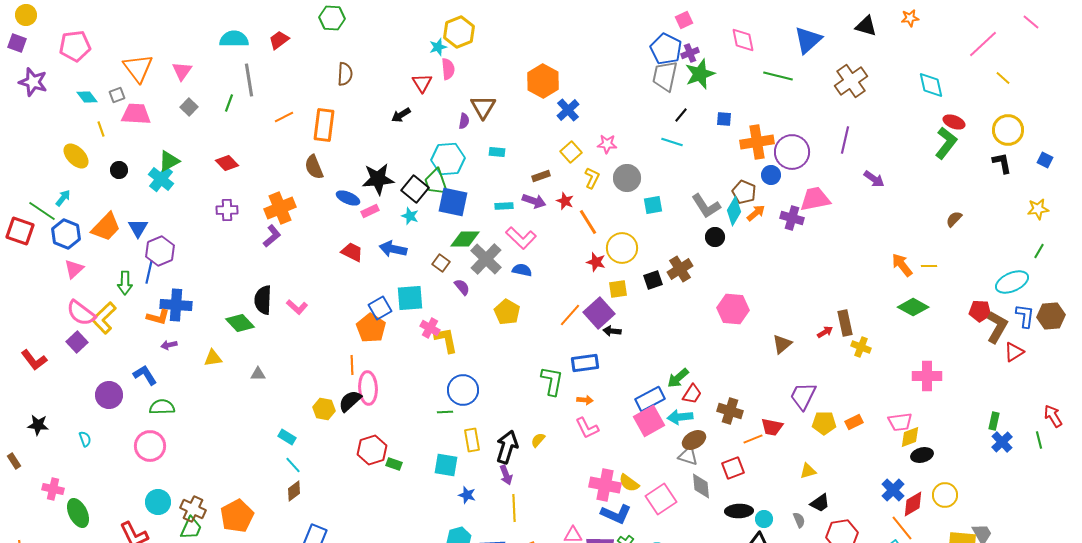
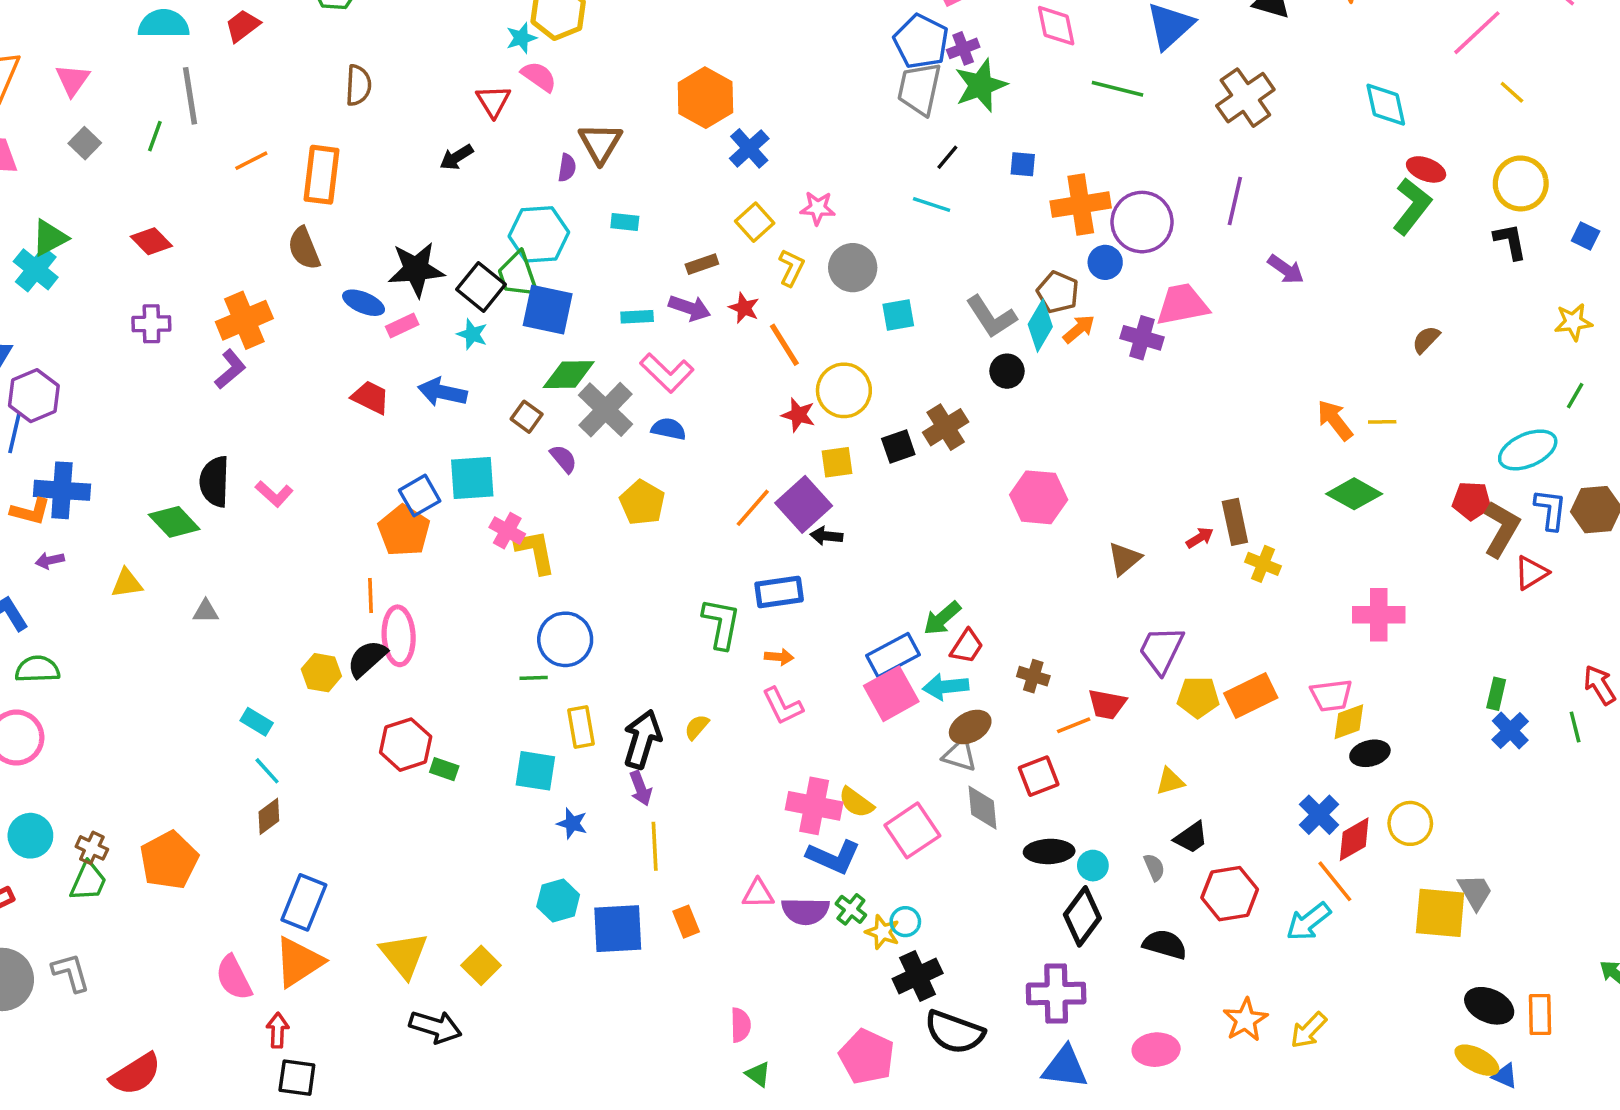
pink semicircle: (448, 69) -> (539, 77), turned -50
brown cross: (730, 411) -> (1033, 676), size x0.7
orange rectangle: (854, 422) -> (1251, 695), size x1.6
brown cross: (193, 509) -> (92, 848), size x0.7

